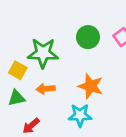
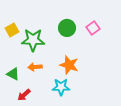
yellow square: (18, 70) -> (12, 30), moved, turned 32
green triangle: (16, 98) -> (13, 74), turned 40

